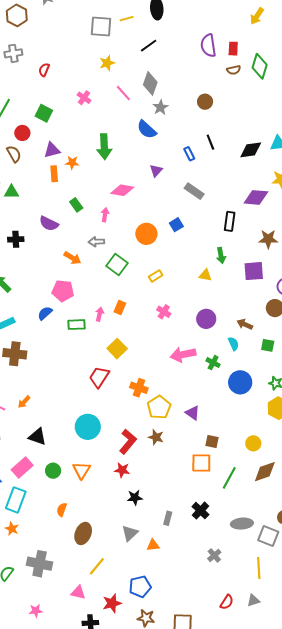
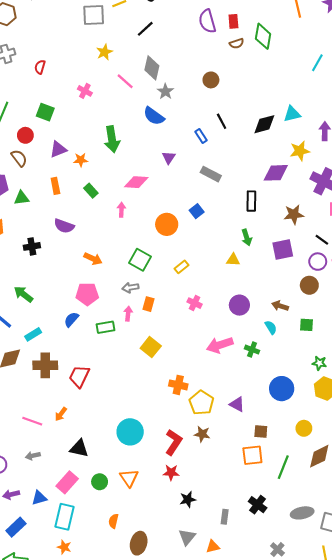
orange rectangle: (54, 174) -> (55, 186), moved
green rectangle: (76, 205) -> (91, 191), moved
gray arrow: (96, 242) -> (130, 288), moved
red trapezoid: (99, 377) -> (79, 376), moved
blue circle: (240, 382) -> (282, 389), moved

